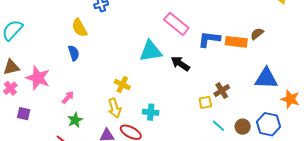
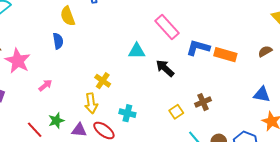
brown semicircle: (257, 34) -> (265, 51), moved
cyan triangle: (151, 51) -> (137, 51), size x0.7
blue triangle: (266, 78) -> (262, 94), moved, size x0.7
yellow square: (205, 102) -> (176, 112), moved, turned -32
green star: (75, 120) -> (56, 121), moved

